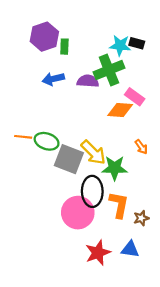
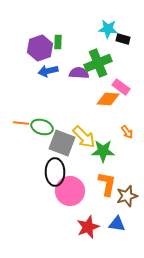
purple hexagon: (44, 37) -> (40, 48), moved
cyan star: (120, 45) -> (108, 29), moved
black ellipse: (92, 191) -> (55, 172), moved
brown star: (141, 218) -> (127, 196), size x1.5

